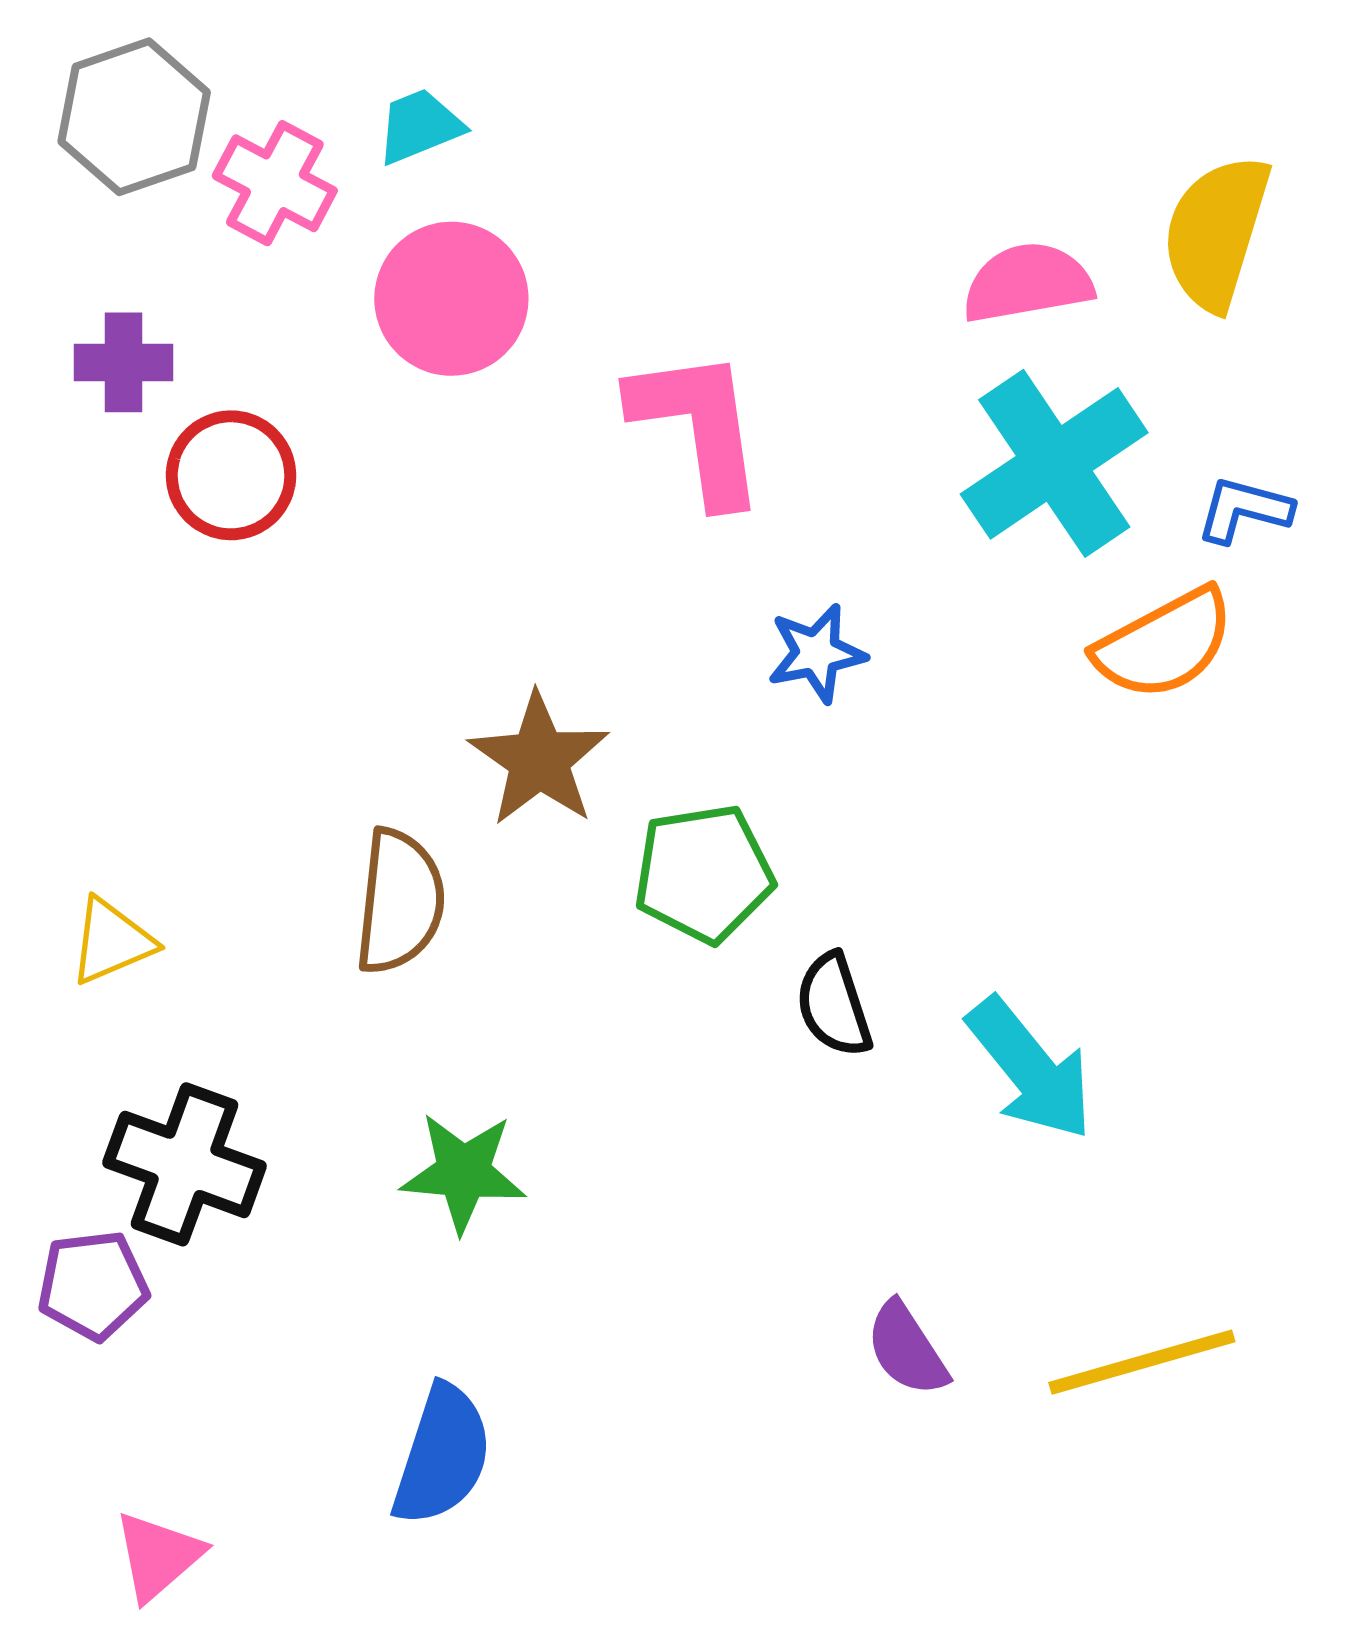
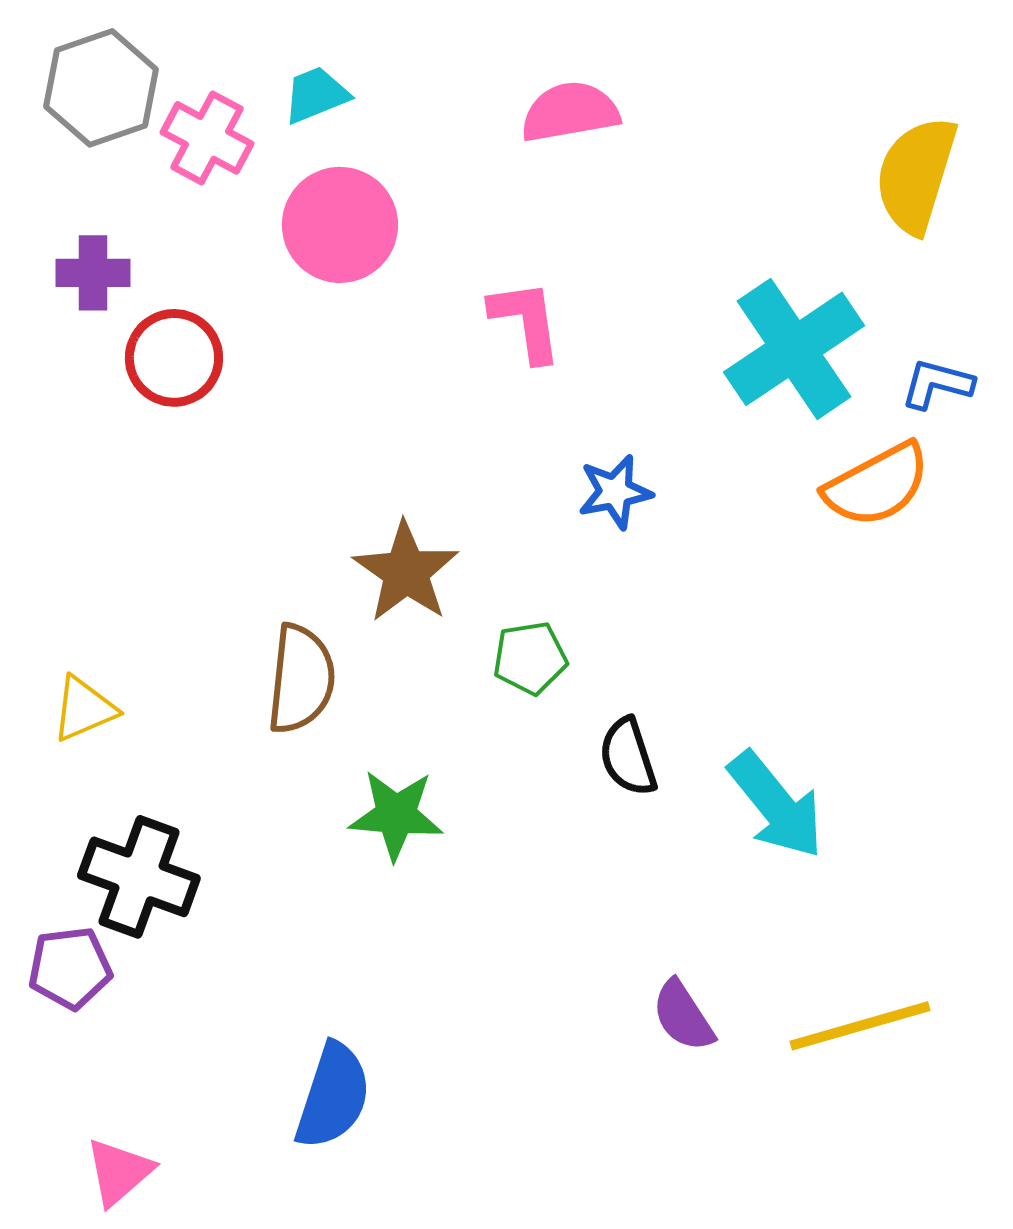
pink semicircle: (1028, 283) -> (570, 112), moved
pink L-shape: (698, 426) -> (526, 321), size x0.7
green pentagon: (704, 874) -> (530, 658), size x0.7
green star: (463, 1172) -> (396, 815), moved

